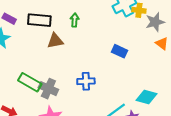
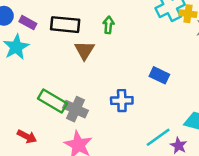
brown triangle: (55, 41) -> (84, 50), turned -48
blue rectangle: (119, 51) -> (159, 75), moved

